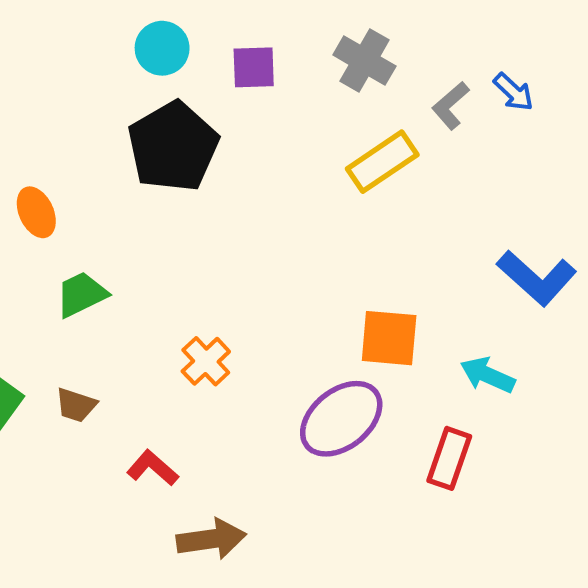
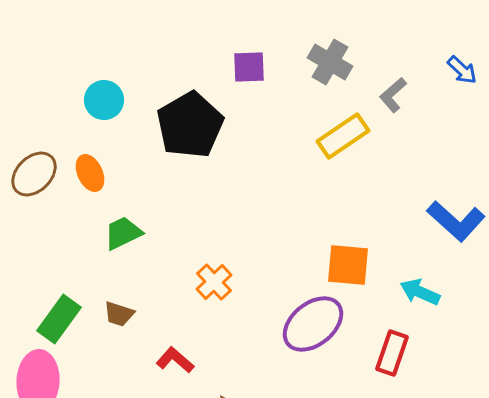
cyan circle: (162, 48) -> (104, 100), moved
blue arrow: (513, 92) -> (462, 70), moved

